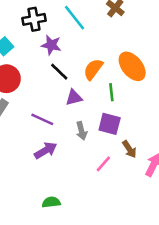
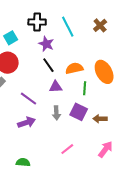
orange semicircle: (93, 69) -> (74, 68), turned 30
brown arrow: (129, 149) -> (100, 119), moved, turned 112
pink line: (103, 164) -> (67, 149), moved

